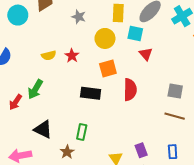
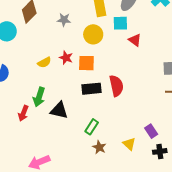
orange square: (108, 68) -> (86, 63), moved, turned 30
red semicircle: (130, 90) -> (116, 86), moved
black triangle: (43, 129) -> (59, 110), moved
green rectangle: (82, 132) -> (92, 127), turned 35
brown star: (67, 152) -> (99, 147), moved

